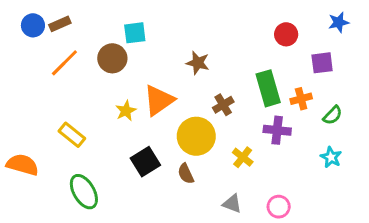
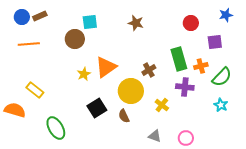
orange line: (64, 63) -> (29, 44), moved, turned 40
brown star: (198, 63) -> (136, 23), moved
green semicircle: (333, 115) -> (222, 77), size x1.5
yellow rectangle: (72, 135) -> (35, 90), moved

